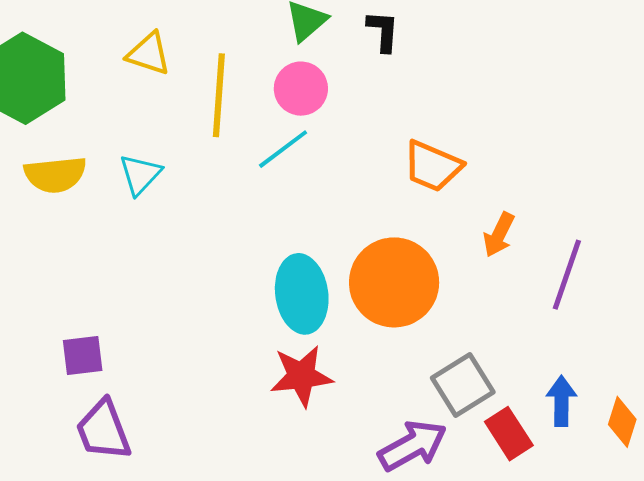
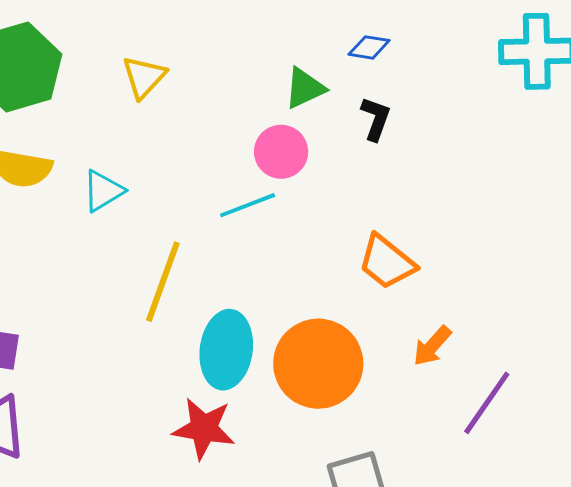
yellow triangle: (149, 54) -> (144, 77), turned 39
yellow line: (219, 95) -> (163, 282), moved

